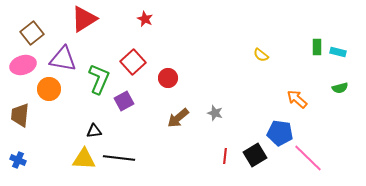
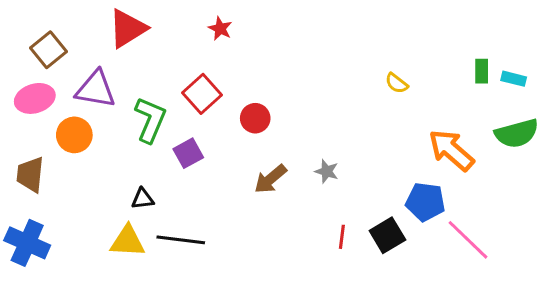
green semicircle: (340, 88) -> (517, 133), size x1.8
orange arrow: (297, 99) -> (451, 150), size x1.5
blue cross: (18, 160) -> (27, 243), size x1.8

